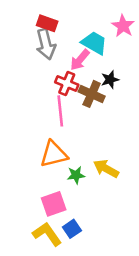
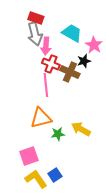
pink star: (123, 26) -> (94, 45), moved
pink arrow: (80, 60) -> (46, 46), moved, turned -36
pink square: (54, 204) -> (29, 156), moved

